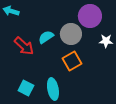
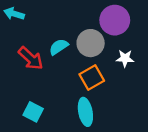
white star: (106, 41) -> (125, 58), moved
cyan ellipse: (53, 89) -> (85, 112), moved

